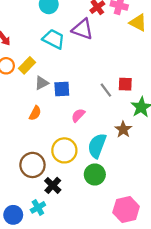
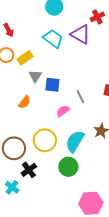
gray triangle: (42, 83) -> (35, 76), turned -40
gray line: (106, 90) -> (80, 97), moved
cyan cross: (38, 207) -> (12, 187), turned -32

